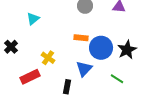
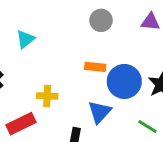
yellow cross: (48, 58) -> (47, 96), turned -32

